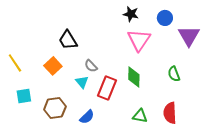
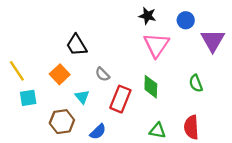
cyan triangle: (82, 82) -> (82, 97), moved
cyan square: (24, 96) -> (28, 98), moved

